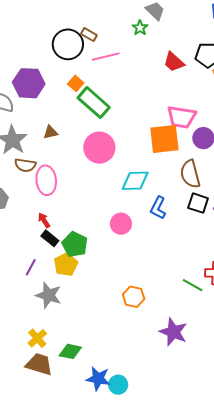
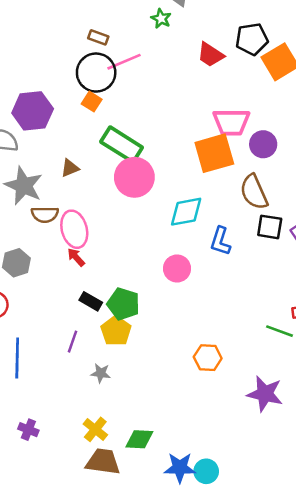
black circle: (68, 44) -> (96, 73), moved
green rectangle: (94, 103) -> (122, 145), moved
red arrow: (44, 220) -> (76, 257), moved
gray star: (49, 295) -> (101, 373), size x0.6

